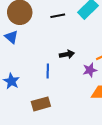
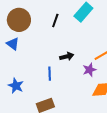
black line: (58, 16) -> (55, 21), turned -56

